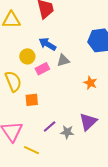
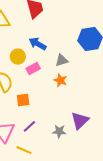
gray triangle: (63, 60) -> (62, 60), moved
orange star: (90, 83) -> (60, 80), moved
purple line: (50, 127) -> (29, 126), moved

